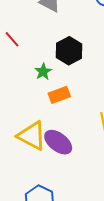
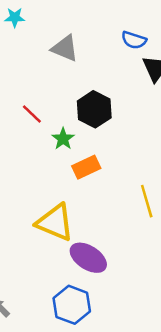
red line: (12, 39) -> (32, 114), moved
purple ellipse: (58, 142) -> (88, 258), moved

